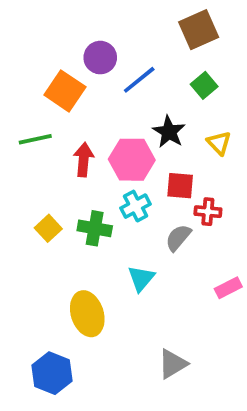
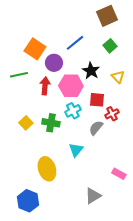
purple circle: (100, 58) -> (54, 63), moved
red cross: (208, 212) -> (112, 114), turned -32
pink rectangle: (228, 288) -> (119, 174), moved, turned 56

